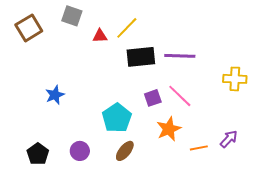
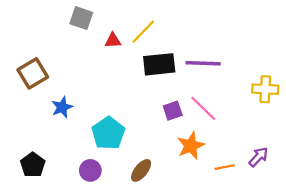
brown square: (29, 28) -> (33, 73), moved
cyan pentagon: (117, 118) -> (108, 133), moved
black pentagon: (38, 154) -> (33, 165), moved

